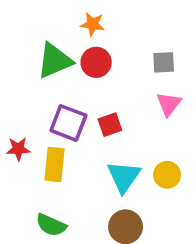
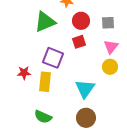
red circle: (96, 62) -> (81, 21), moved
red square: (110, 125) -> (79, 42), moved
yellow circle: (167, 175) -> (110, 67), moved

